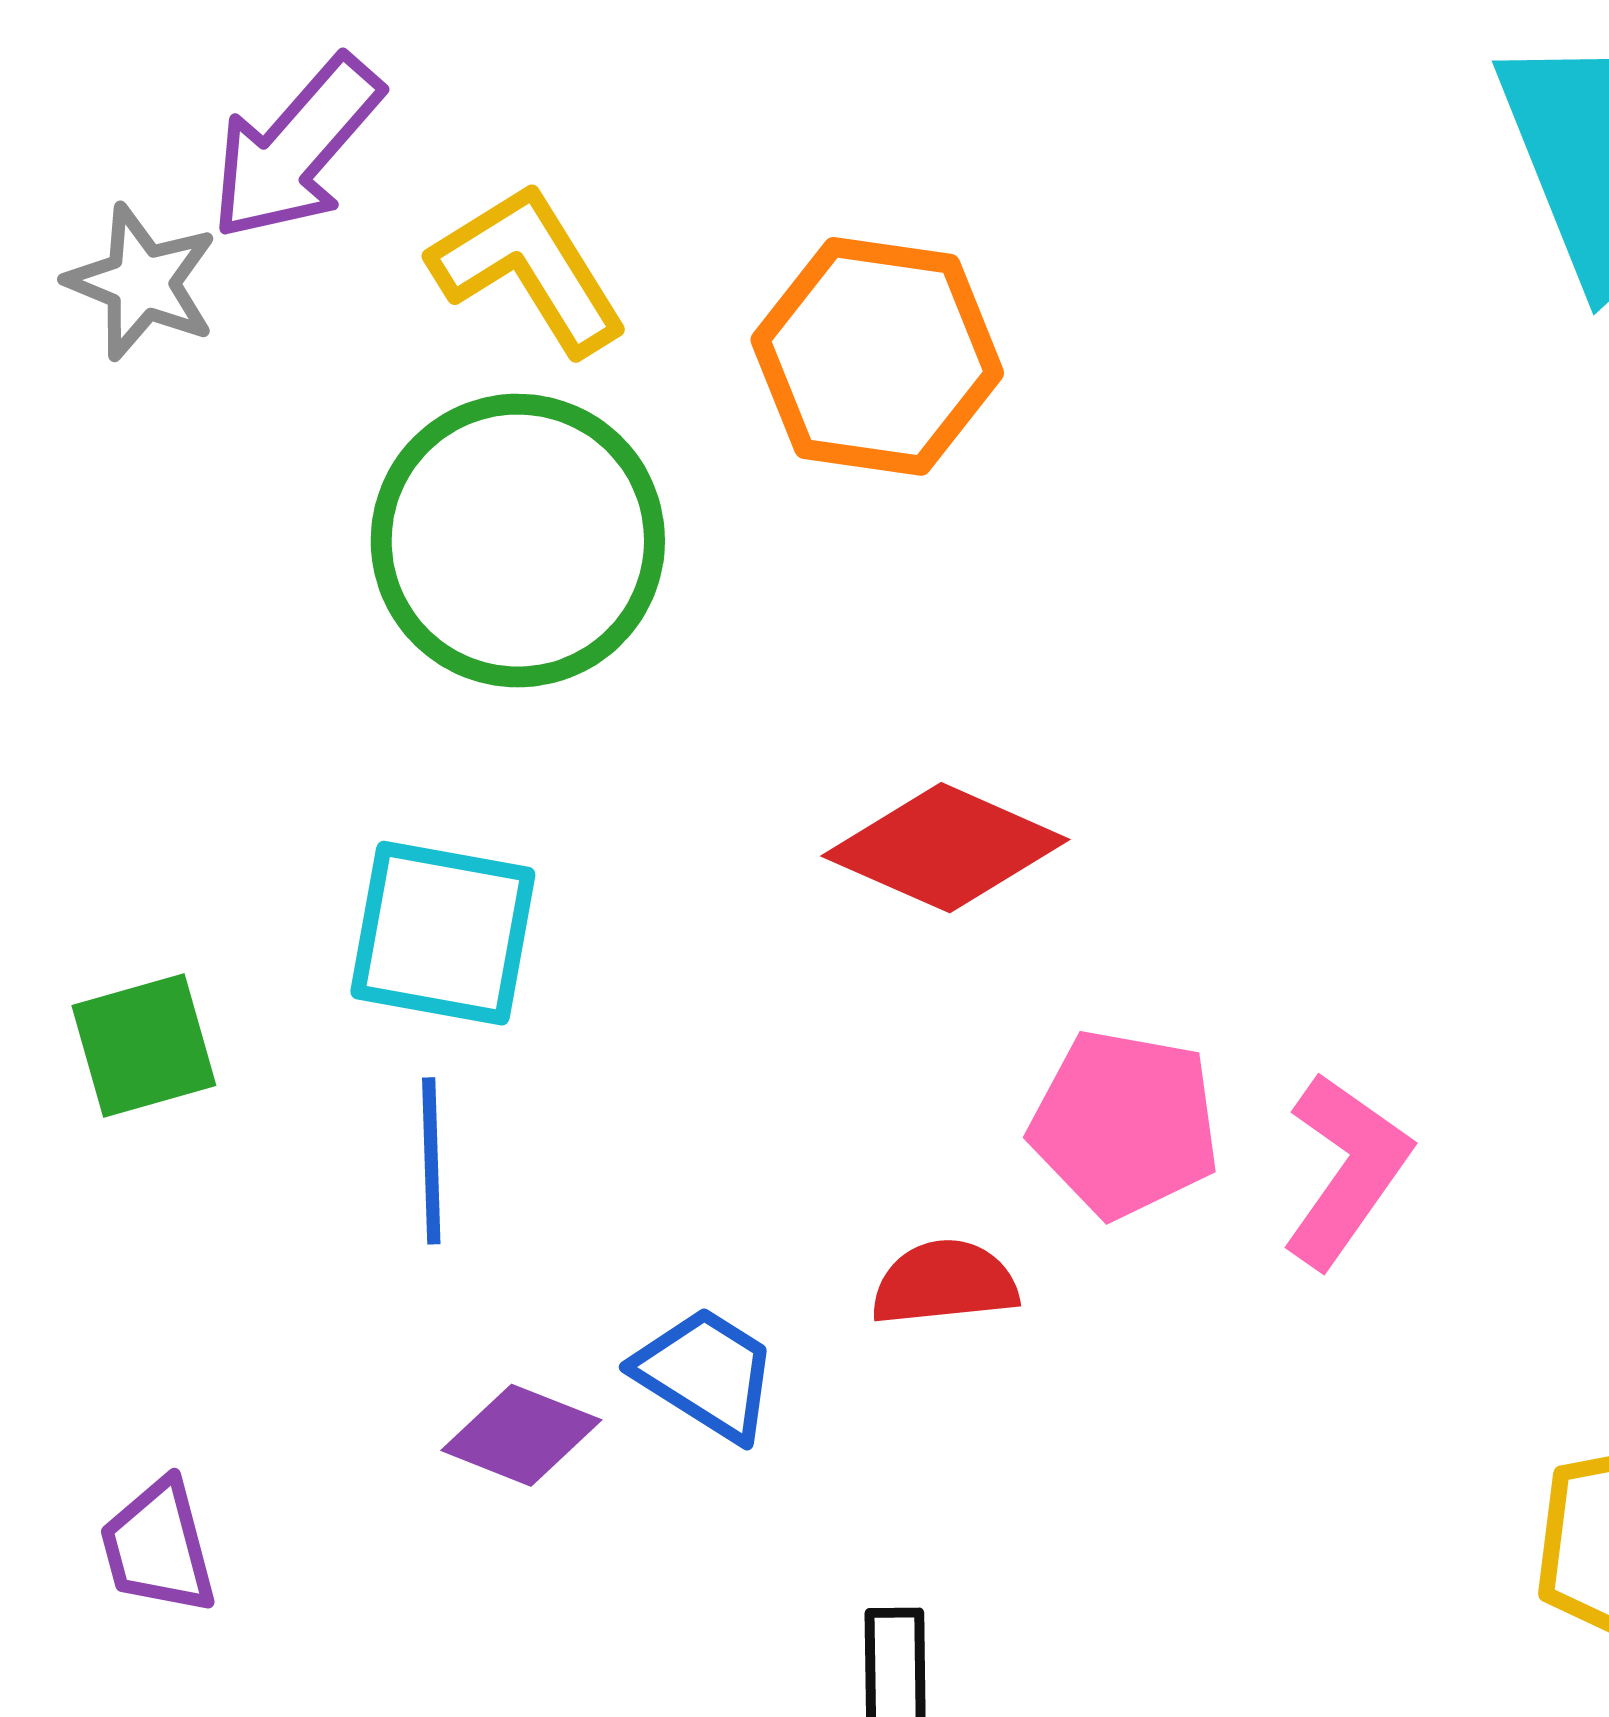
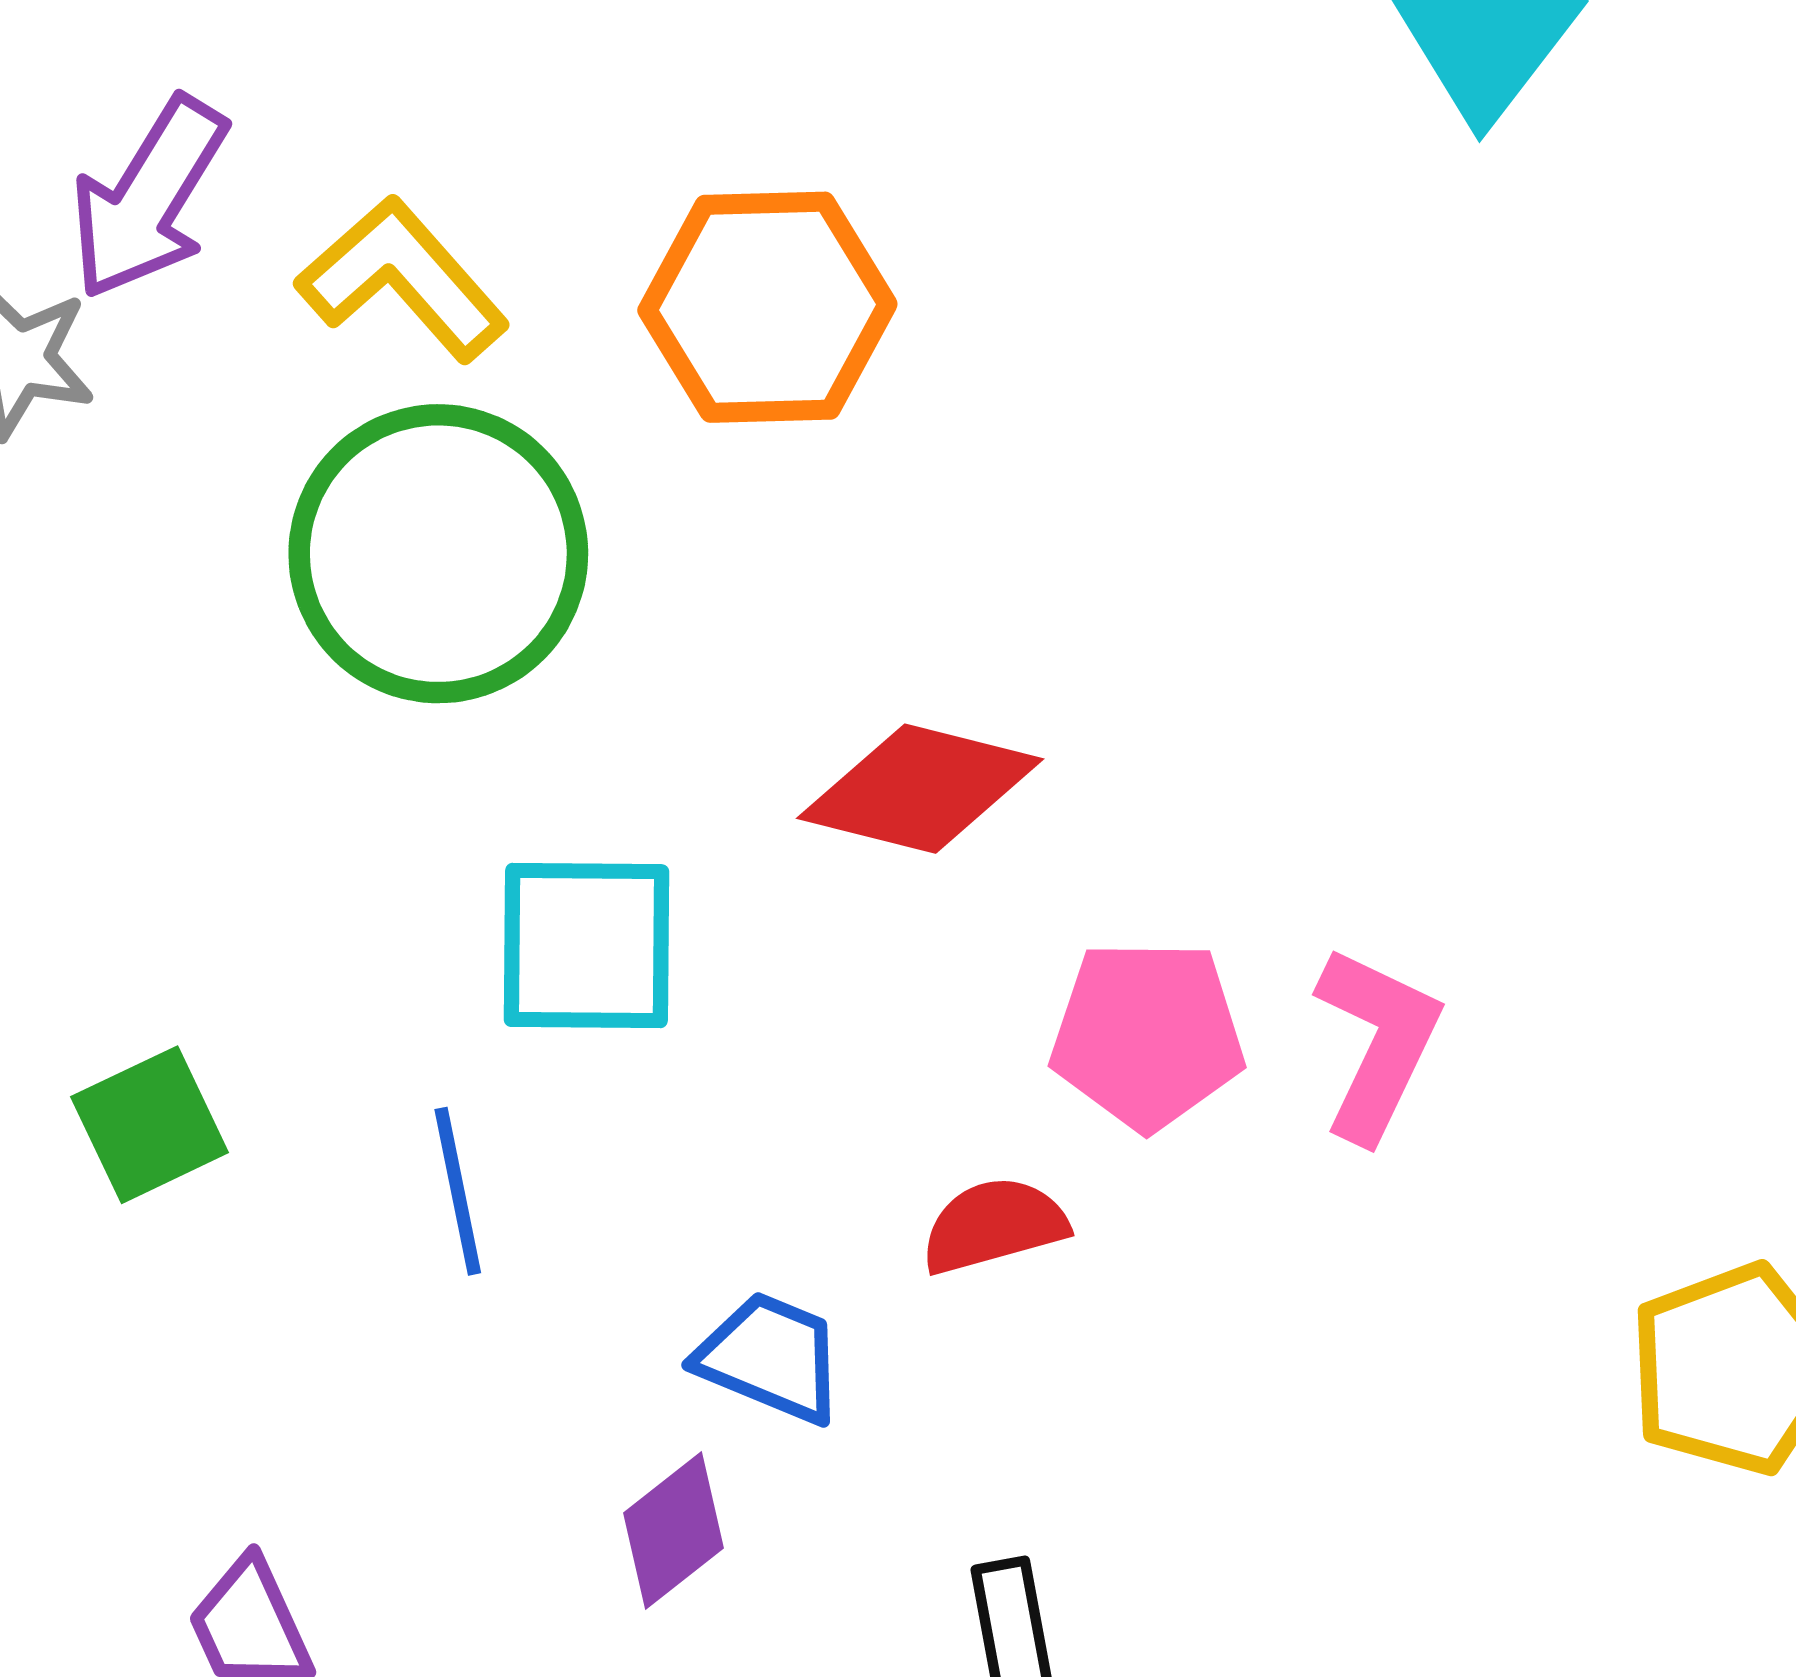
cyan square: (443, 933) -> (587, 946), moved
purple diamond: (521, 1435) -> (674, 1530), moved, turned -50

